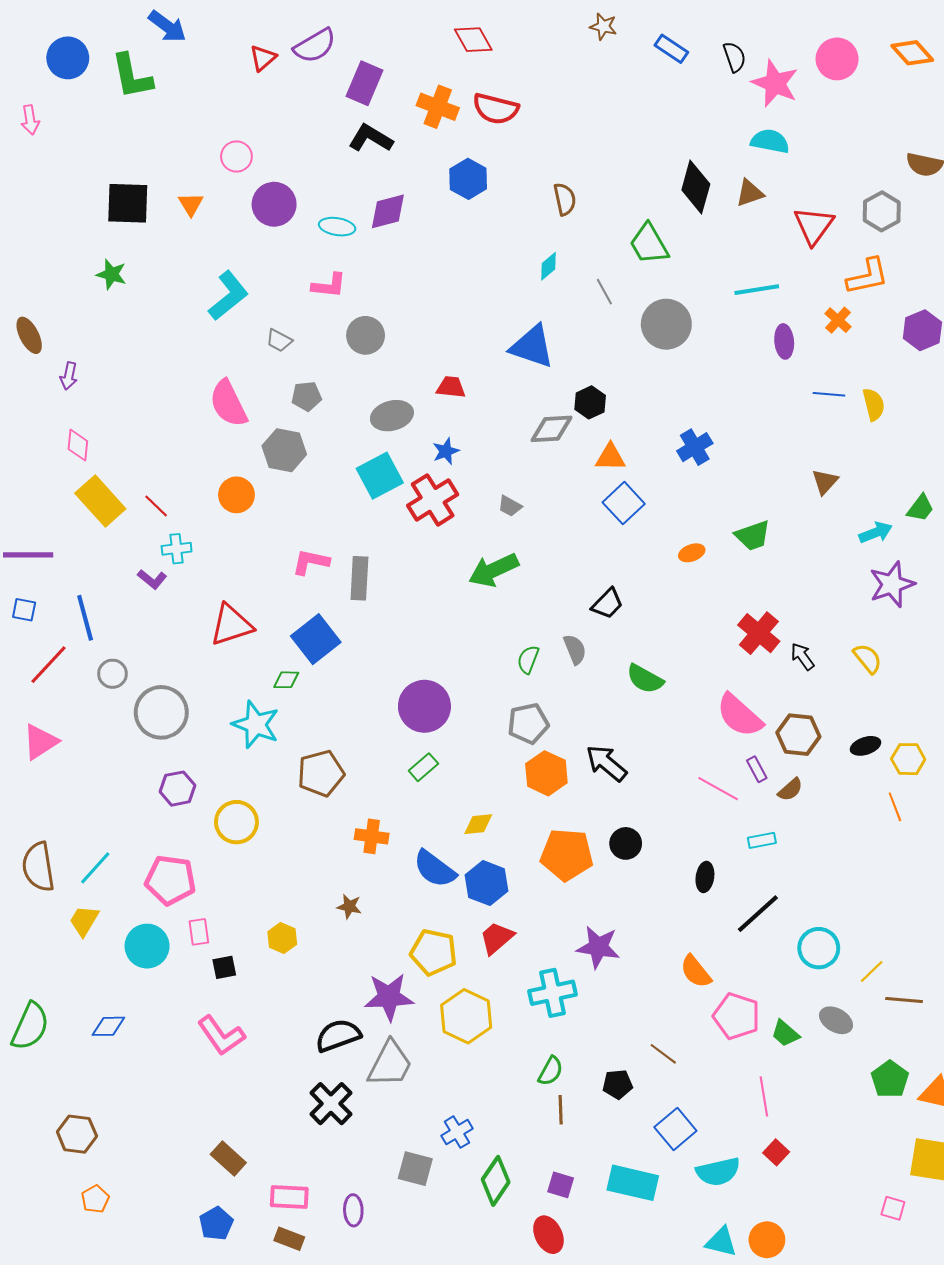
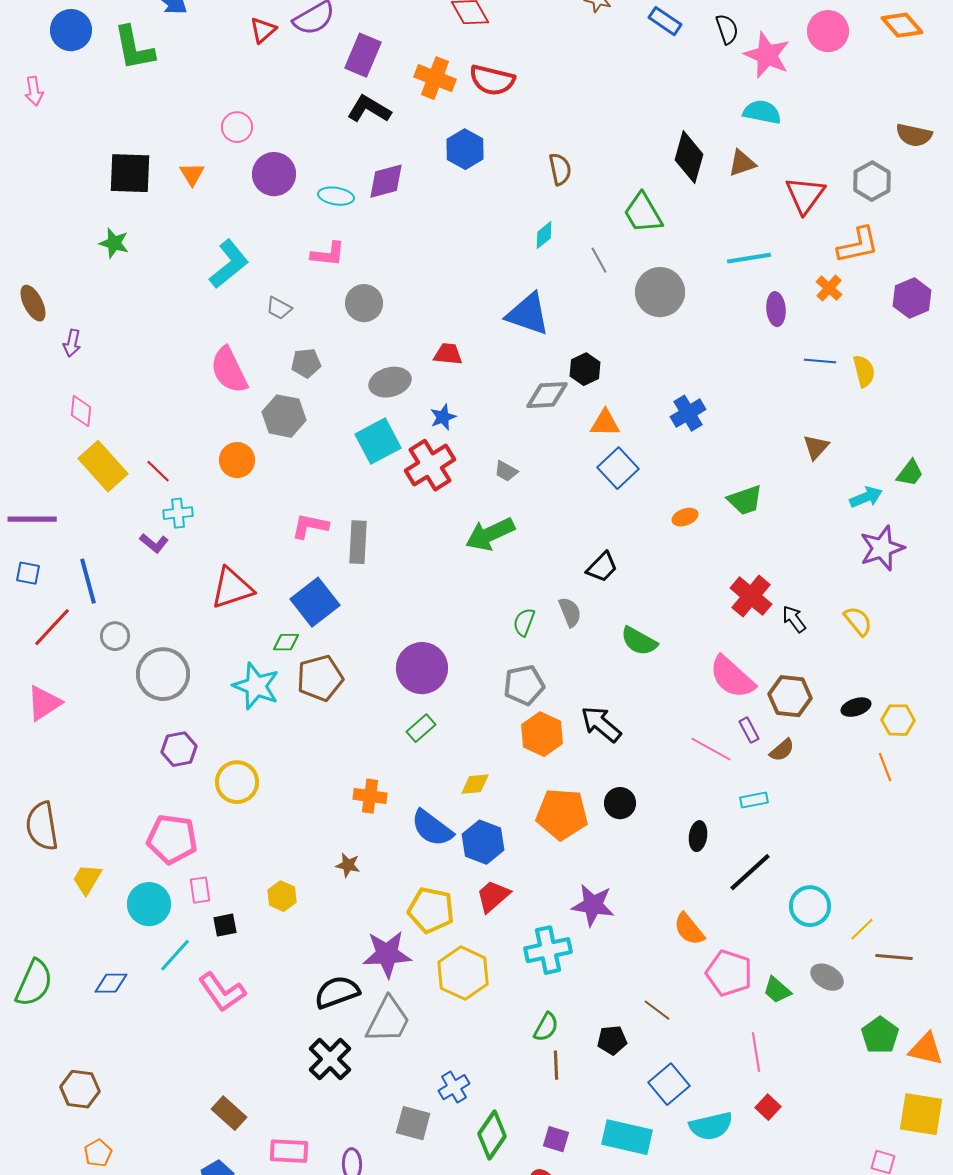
brown pentagon: (321, 773) -> (320, 678), moved
cyan line: (95, 868) -> (175, 955), moved

